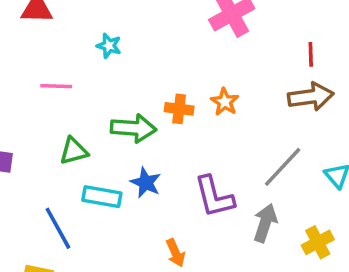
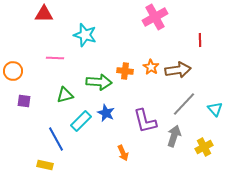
cyan star: (109, 46) -> (85, 35), size x1.6
brown arrow: (311, 97) -> (178, 70), moved
cyan rectangle: (102, 197) -> (81, 121), turned -55

